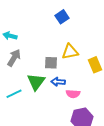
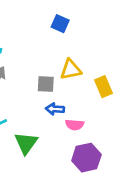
blue square: (62, 17) -> (60, 24), turned -32
green triangle: (36, 82) -> (26, 143), moved

